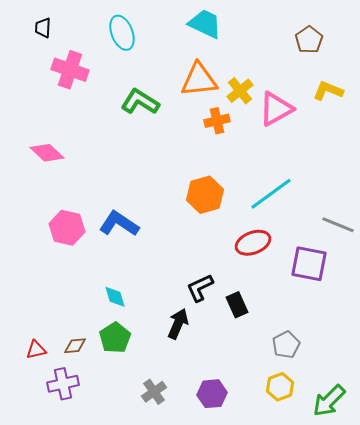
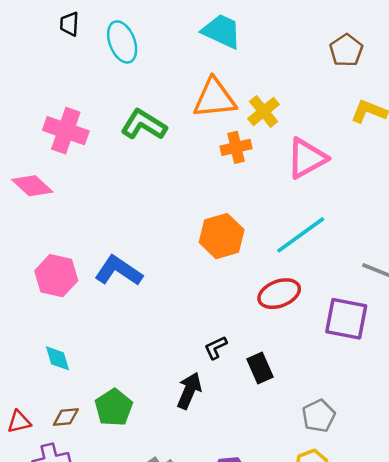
black trapezoid: (43, 28) -> (69, 24), moved
pink cross: (70, 70) -> (66, 131), moved
pink triangle: (276, 109) -> (307, 158), moved
black L-shape: (200, 288) -> (216, 348), size x0.7
cyan diamond: (115, 297) -> (57, 358), moved

